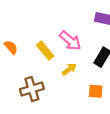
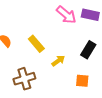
pink arrow: (70, 41) -> (66, 15), moved

